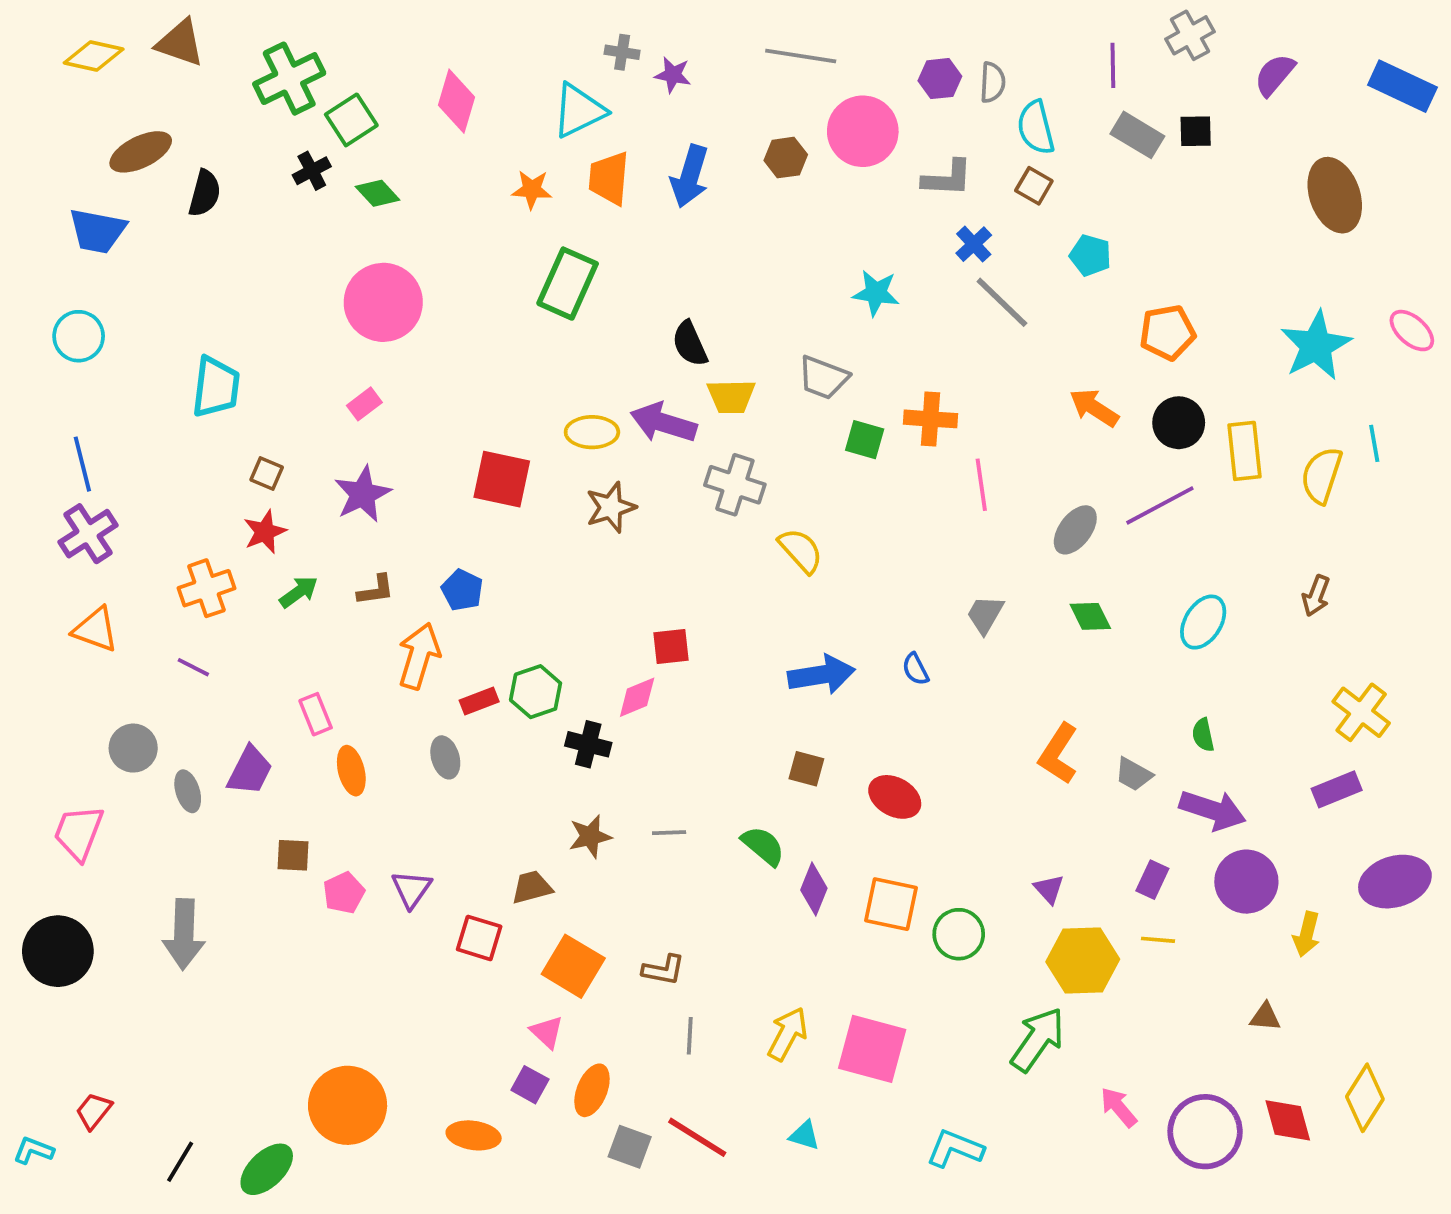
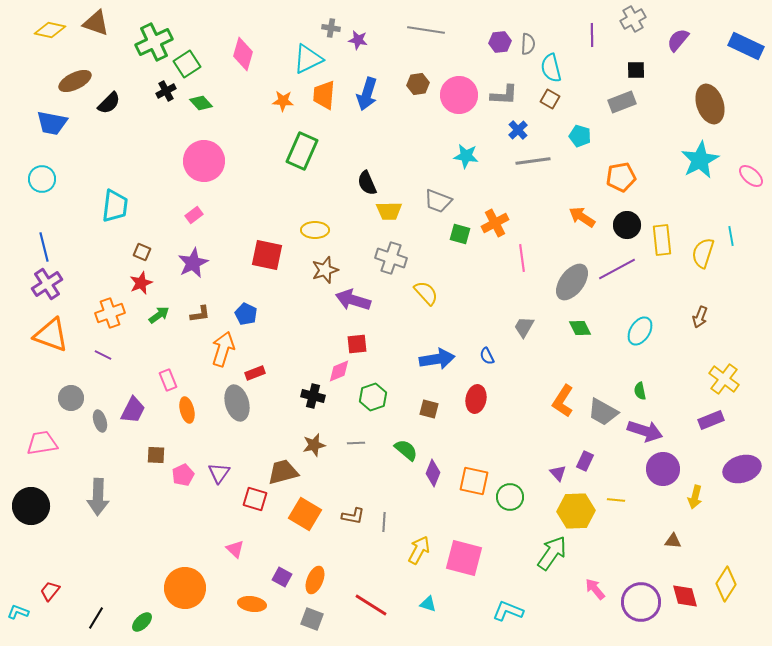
pink circle: (863, 131) -> (459, 95), moved
gray rectangle: (1137, 135) -> (622, 102), moved, turned -52
black semicircle: (205, 193) -> (109, 103), turned 30
gray line: (1002, 302) -> (533, 161), turned -52
cyan star: (1316, 346) -> (700, 160), moved
orange cross: (930, 419) -> (495, 223), turned -32
purple arrow: (663, 423) -> (353, 300), moved
gray ellipse: (1075, 530) -> (572, 282), size x1.4
orange triangle: (96, 630) -> (51, 335), size x1.4
green hexagon: (536, 692) -> (373, 397), moved
gray ellipse: (445, 757) -> (237, 403), size x1.6
gray trapezoid: (1134, 774) -> (603, 412), size x1.5
red ellipse: (895, 797) -> (476, 399), moved, turned 72
pink trapezoid: (79, 833) -> (42, 443), turned 60
purple rectangle: (1152, 880) -> (585, 461), moved
brown trapezoid: (532, 887) -> (283, 472), size x1.4
pink triangle: (547, 1032) -> (235, 549), moved
gray line: (690, 1036) -> (384, 522), moved
gray square: (630, 1147) -> (312, 619), moved
green ellipse: (267, 1169) -> (142, 622), size x0.7

